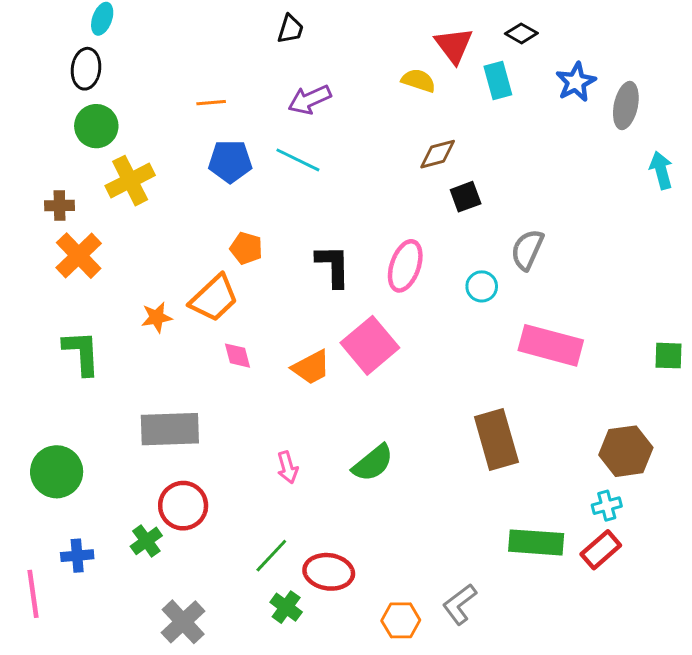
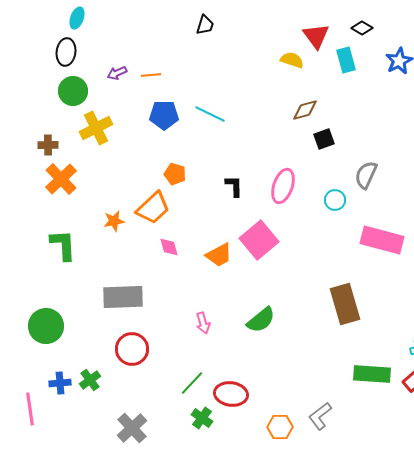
purple arrow: (310, 100) -> (117, 73), moved, size x0.7
black L-shape: (333, 266) -> (234, 186), size x0.7
green cross: (146, 541) -> (90, 380), moved

